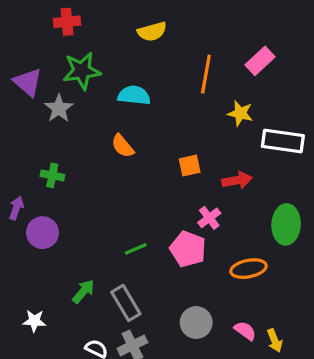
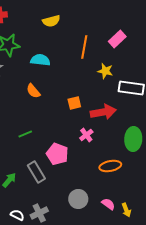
red arrow: (237, 180) -> (103, 112), size x1.4
green line: (136, 249) -> (25, 134), moved
pink pentagon: (188, 249) -> (57, 154), moved
gray rectangle: (126, 303) -> (36, 172), moved

